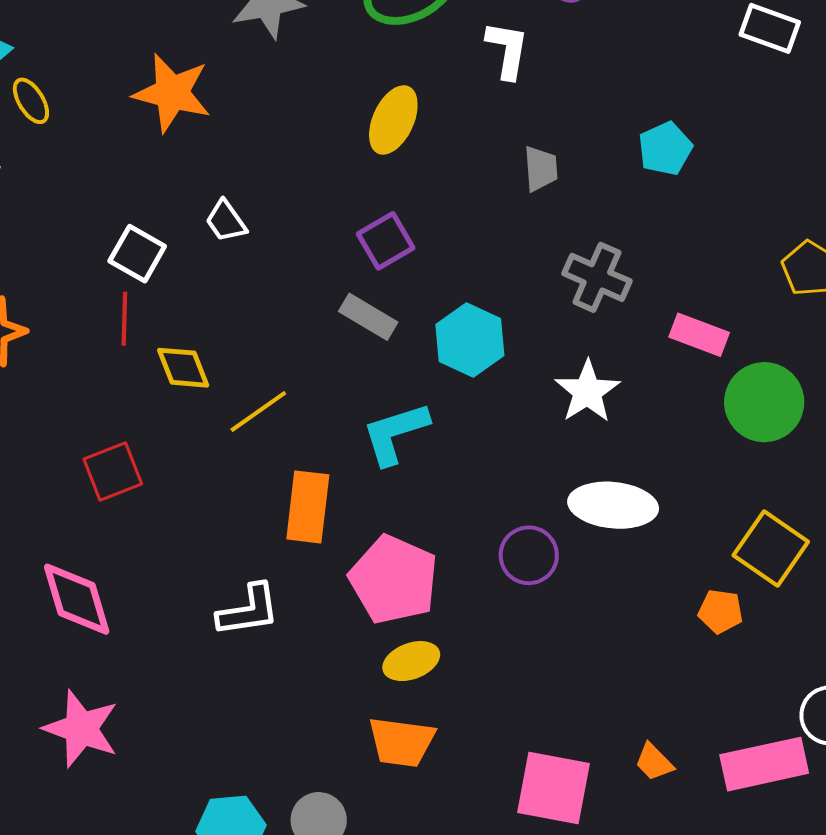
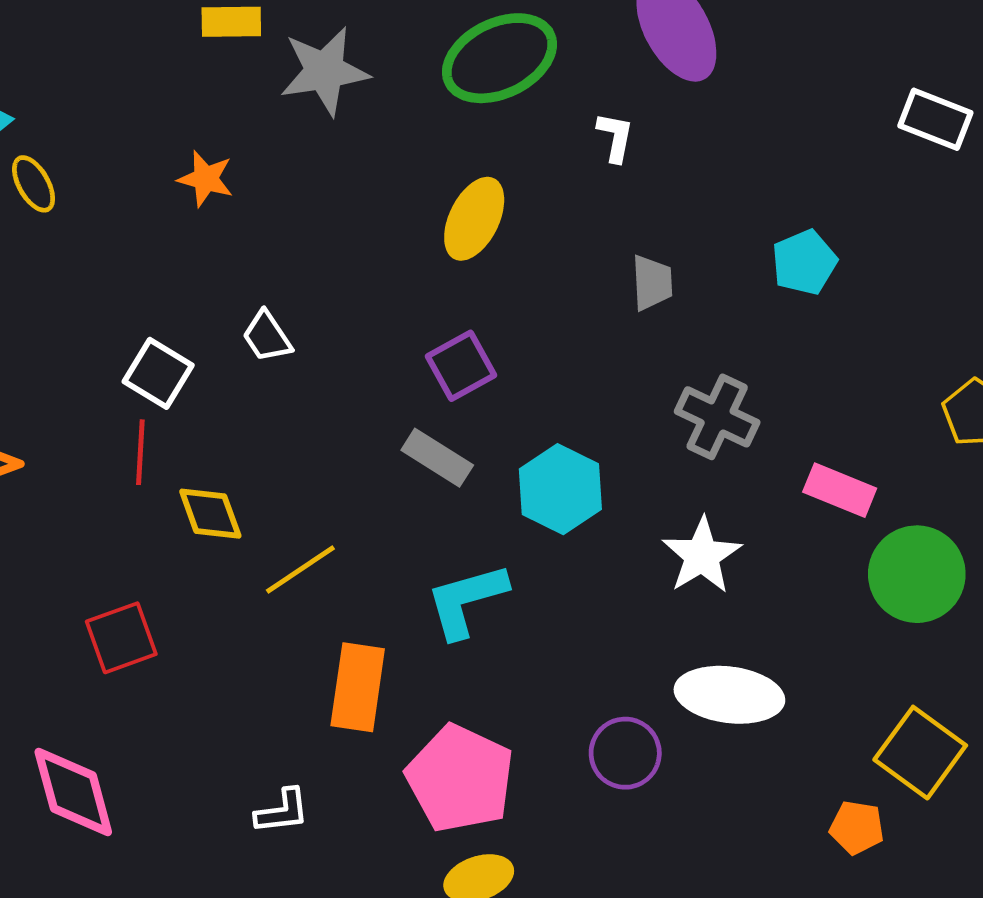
white L-shape: (507, 50) -> (615, 137), size x0.7
orange star: (172, 93) -> (206, 179), size x0.6
white L-shape: (248, 610) -> (282, 811), size x0.7

